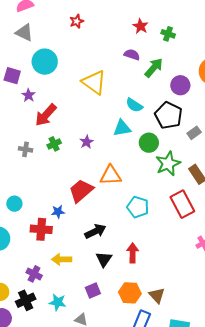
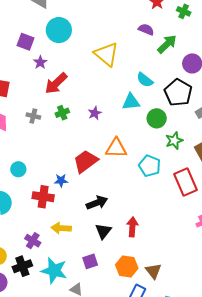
green star: (168, 164) -> (174, 141), size x0.7
cyan pentagon: (138, 207) -> (150, 166), moved
cyan star: (58, 302) -> (54, 271), size x1.5

